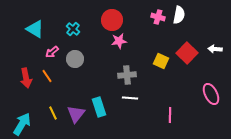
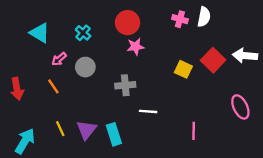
white arrow: (215, 49) -> (245, 56), size x1.5
gray cross: (127, 75) -> (125, 85), moved
red arrow: (26, 78) -> (17, 89), moved
cyan rectangle: (99, 107) -> (114, 134), moved

